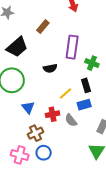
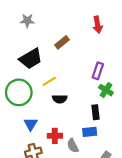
purple rectangle: (72, 47) -> (98, 71), moved, size x0.7
black semicircle: (50, 68) -> (60, 99), moved
yellow line: (65, 93) -> (49, 81), moved

